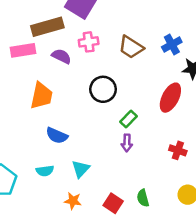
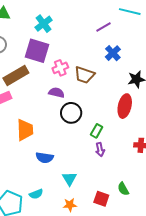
pink cross: (89, 42) -> (60, 68), moved
blue cross: (172, 45) -> (113, 53), moved
purple semicircle: (61, 56) -> (56, 93), moved
cyan semicircle: (45, 171) -> (36, 194), moved

